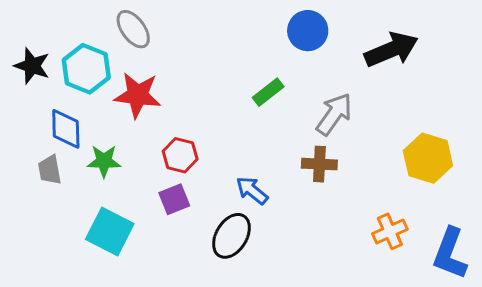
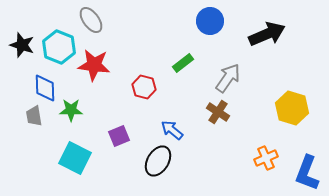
red hexagon: (180, 155) -> (144, 87), moved
brown cross: (319, 164) -> (218, 112), turned 30

